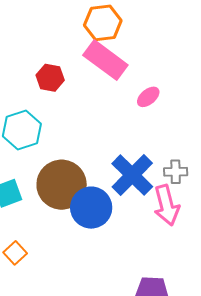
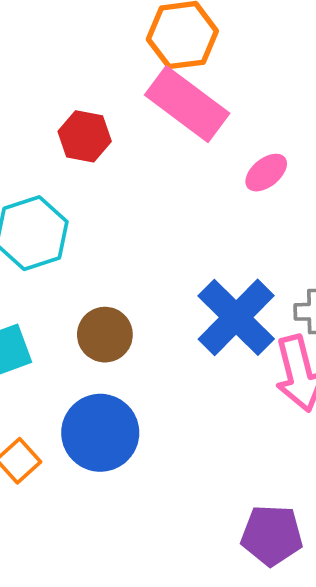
brown circle: (62, 185) -> (105, 335), size x0.6
blue circle: (91, 208) -> (100, 433), moved

